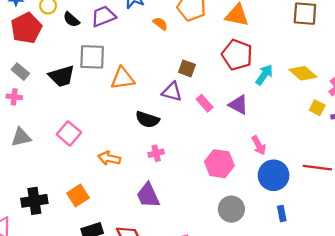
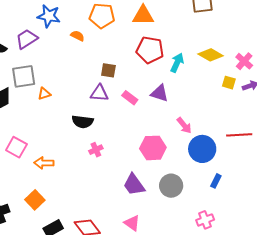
orange triangle: (123, 78) -> (44, 94), moved, size x0.6
orange arrow: (109, 158) -> (44, 163), moved
purple trapezoid: (148, 195) -> (134, 185), moved
blue rectangle: (282, 214) -> (216, 181), turned 48

